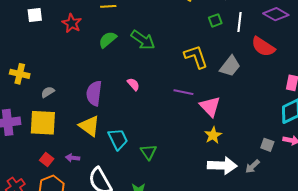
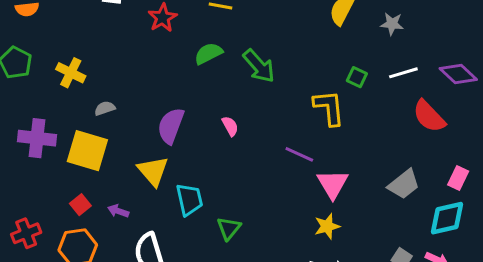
green square: (215, 20) -> (357, 77), moved, turned 32
white line: (240, 22) -> (403, 73), turned 54
gray trapezoid: (230, 66) -> (404, 184), moved

